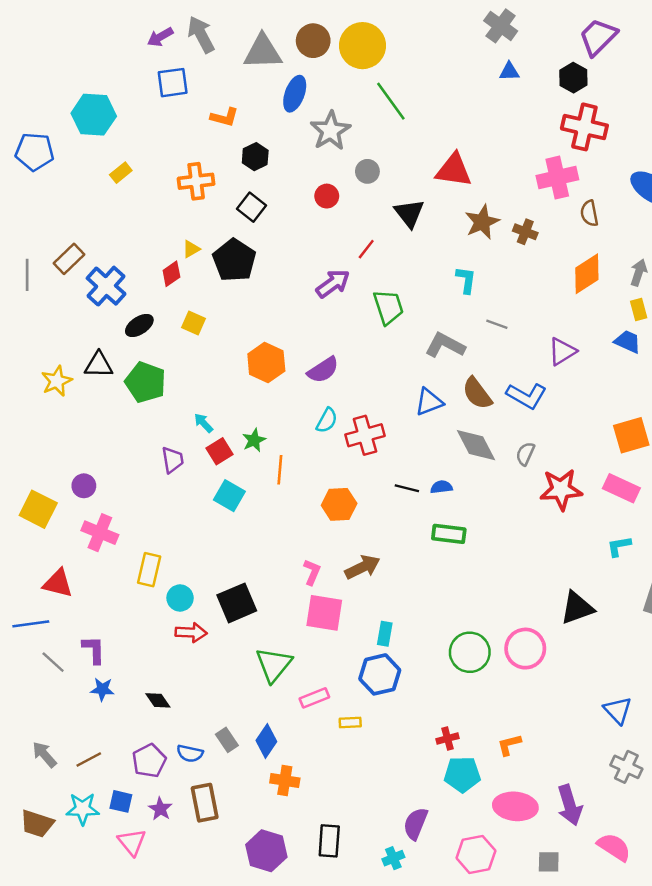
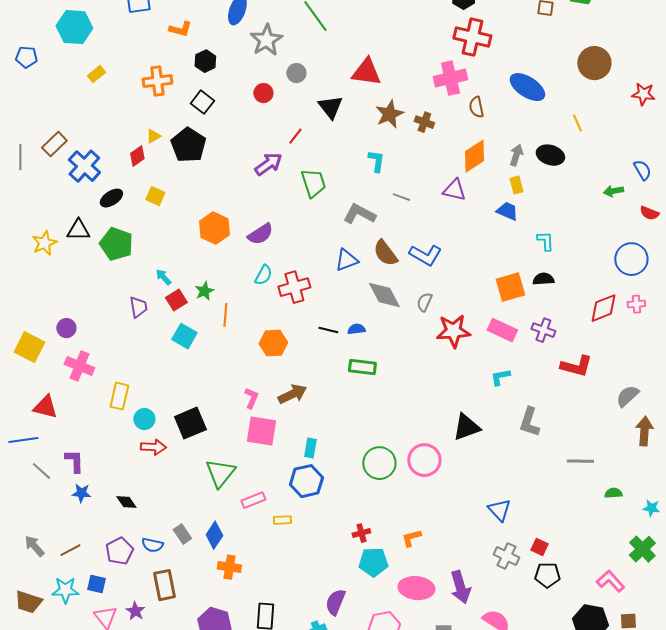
blue pentagon: (35, 152) -> (26, 57), size x0.7
purple triangle: (562, 351) -> (454, 190), moved, turned 45
purple star: (160, 809) -> (135, 611), moved

